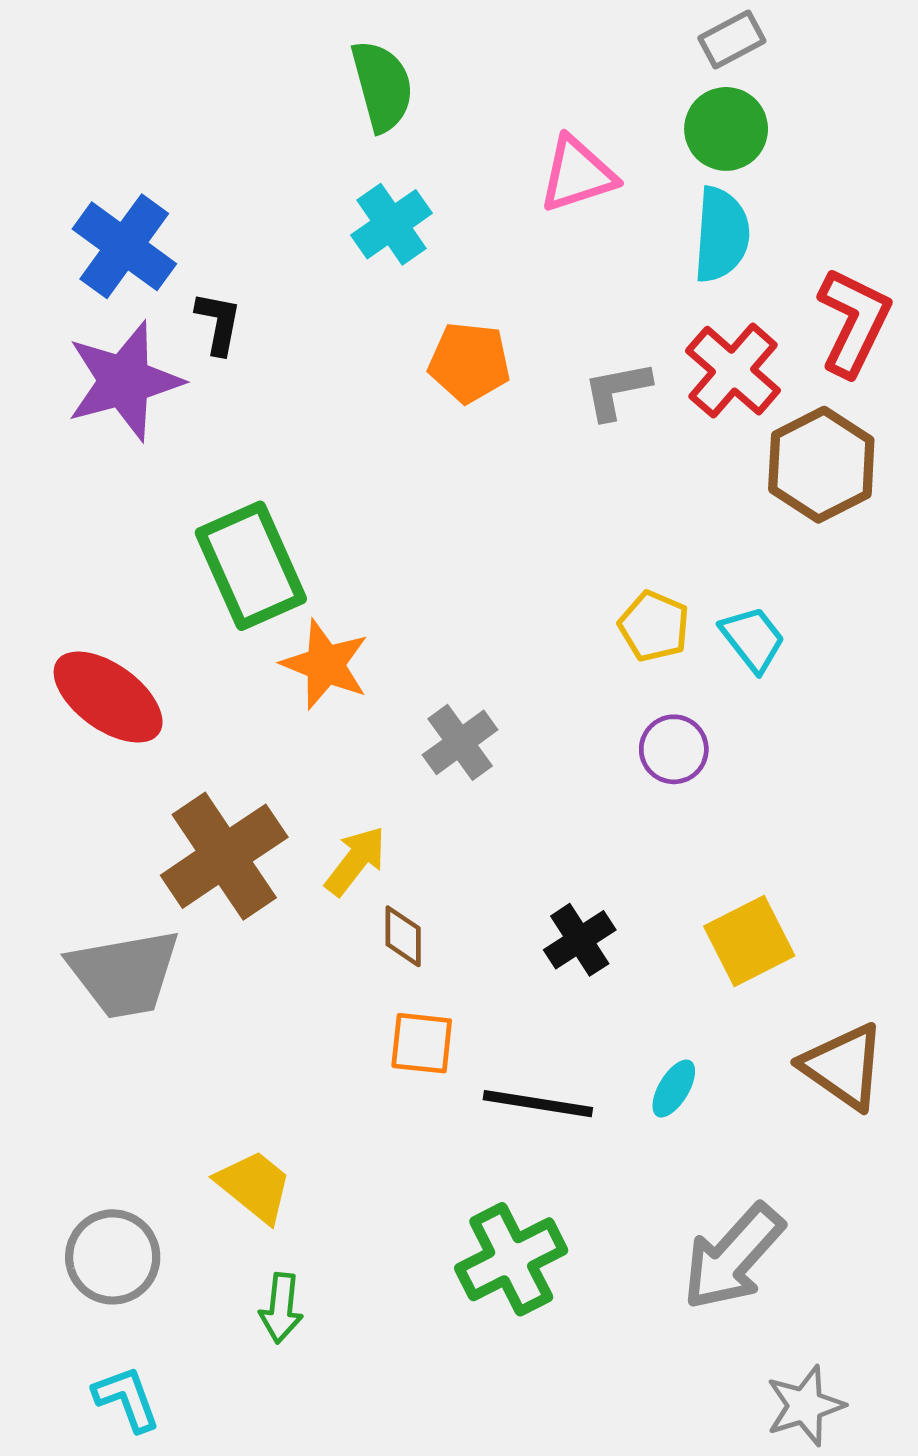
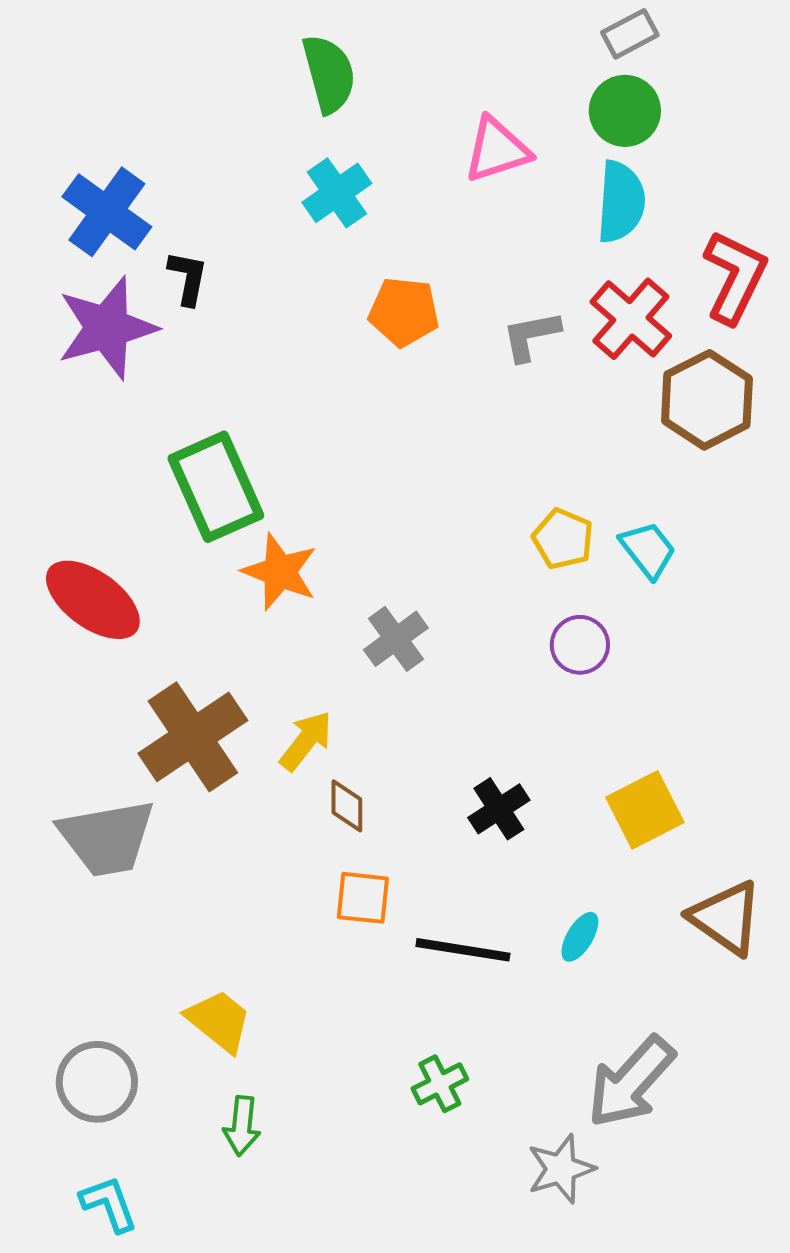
green cross: (511, 1259) -> (440, 1084), size x0.6
gray star: (805, 1406) -> (561, 1169), moved

